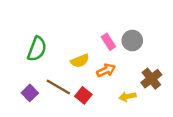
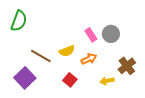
green semicircle: (37, 49) -> (19, 21), moved
brown line: (58, 87) -> (41, 56), moved
purple square: (30, 93) -> (25, 78), size x1.5

